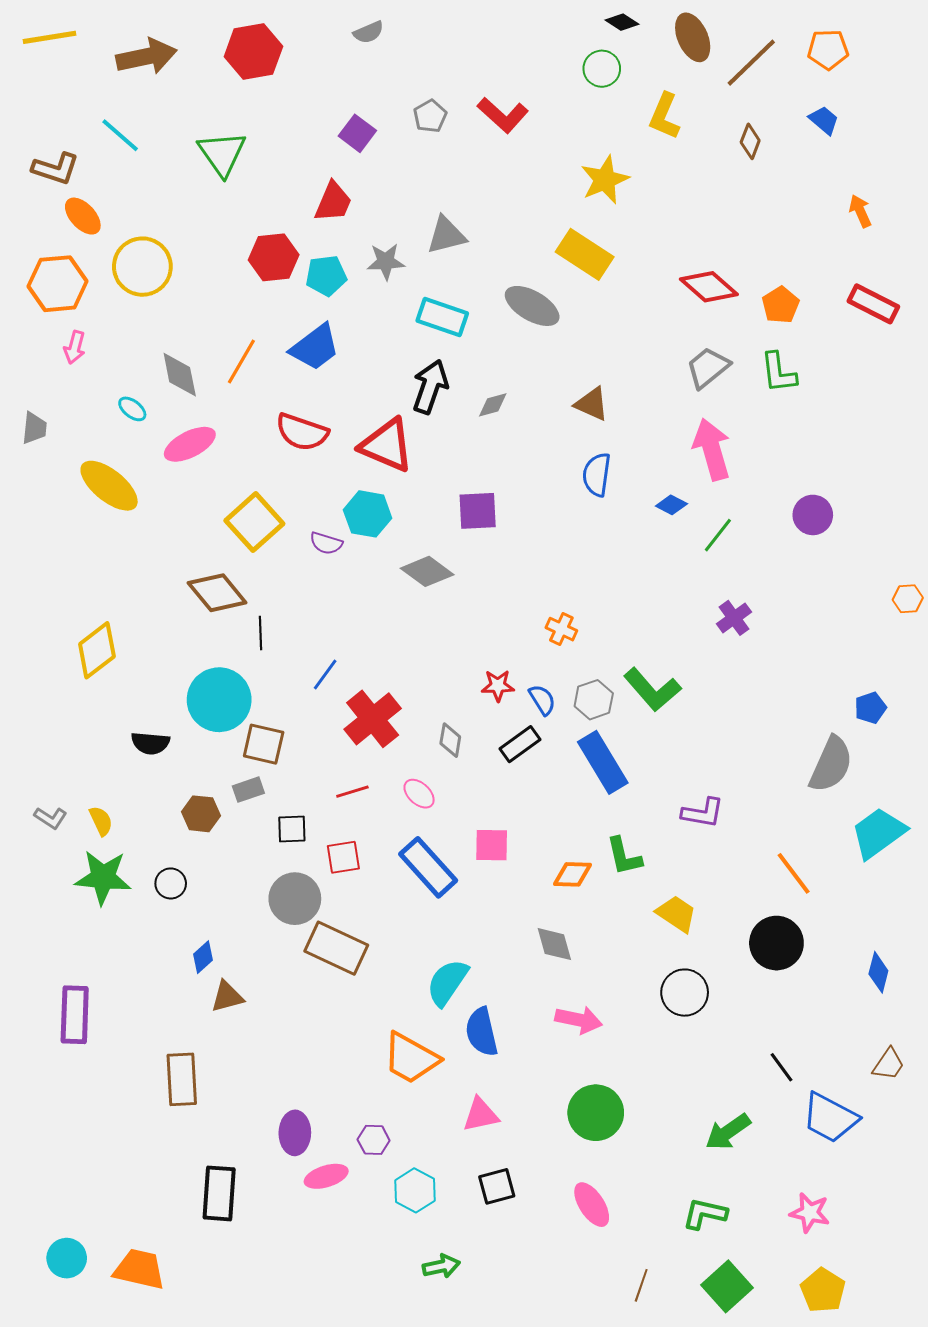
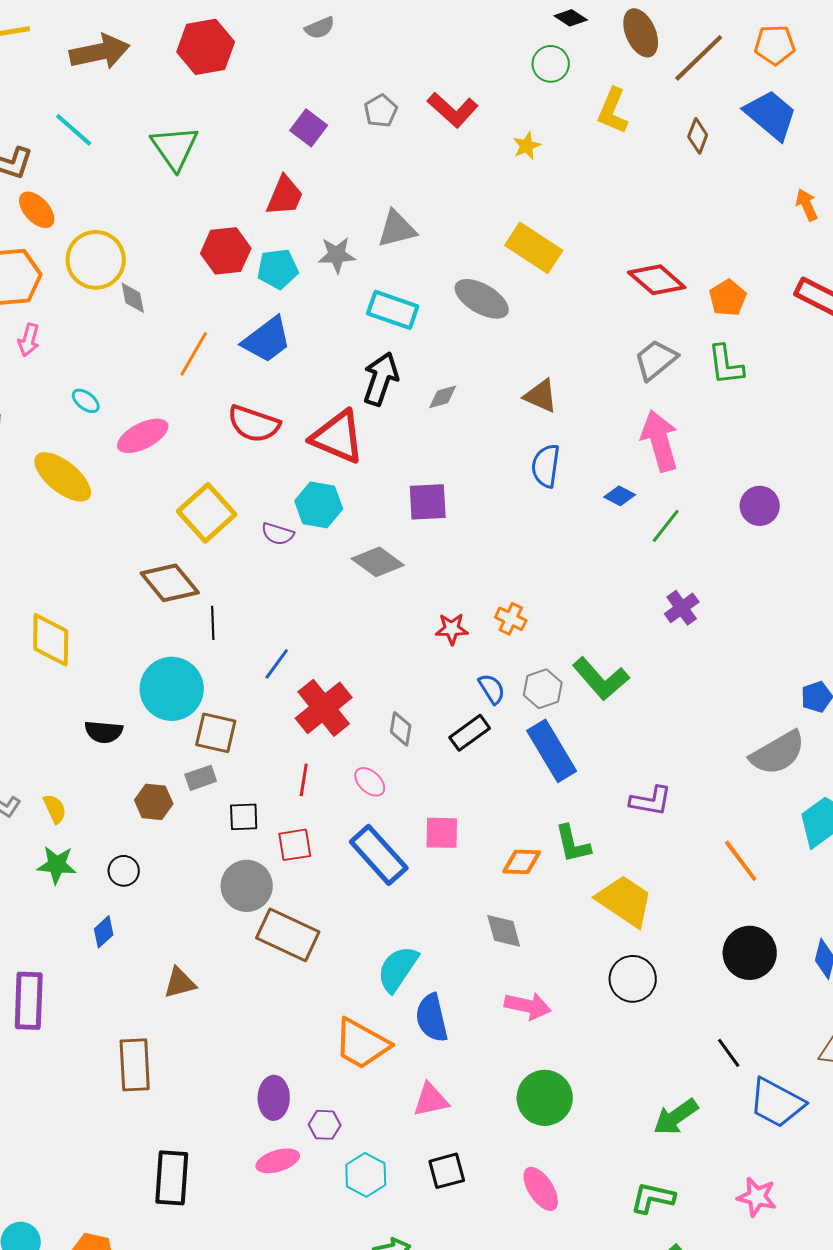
blue trapezoid: (824, 120) -> (771, 115), size x1.8
yellow star: (605, 180) -> (527, 146), moved, size x0.6
gray diamond: (180, 375) -> (133, 298), moved, size x0.7
yellow diamond: (97, 650) -> (51, 640), turned -52
red star: (498, 686) -> (452, 629), moved
gray semicircle: (831, 764) -> (778, 753), turned 36
red line: (352, 792) -> (304, 780), turned -64
green star: (103, 877) -> (57, 865), size x0.7
yellow trapezoid: (677, 914) -> (625, 901), size x1.4
black circle: (776, 943) -> (750, 953), moved
blue diamond: (203, 957) -> (104, 932), moved
purple ellipse: (295, 1133) -> (274, 1098), moved

